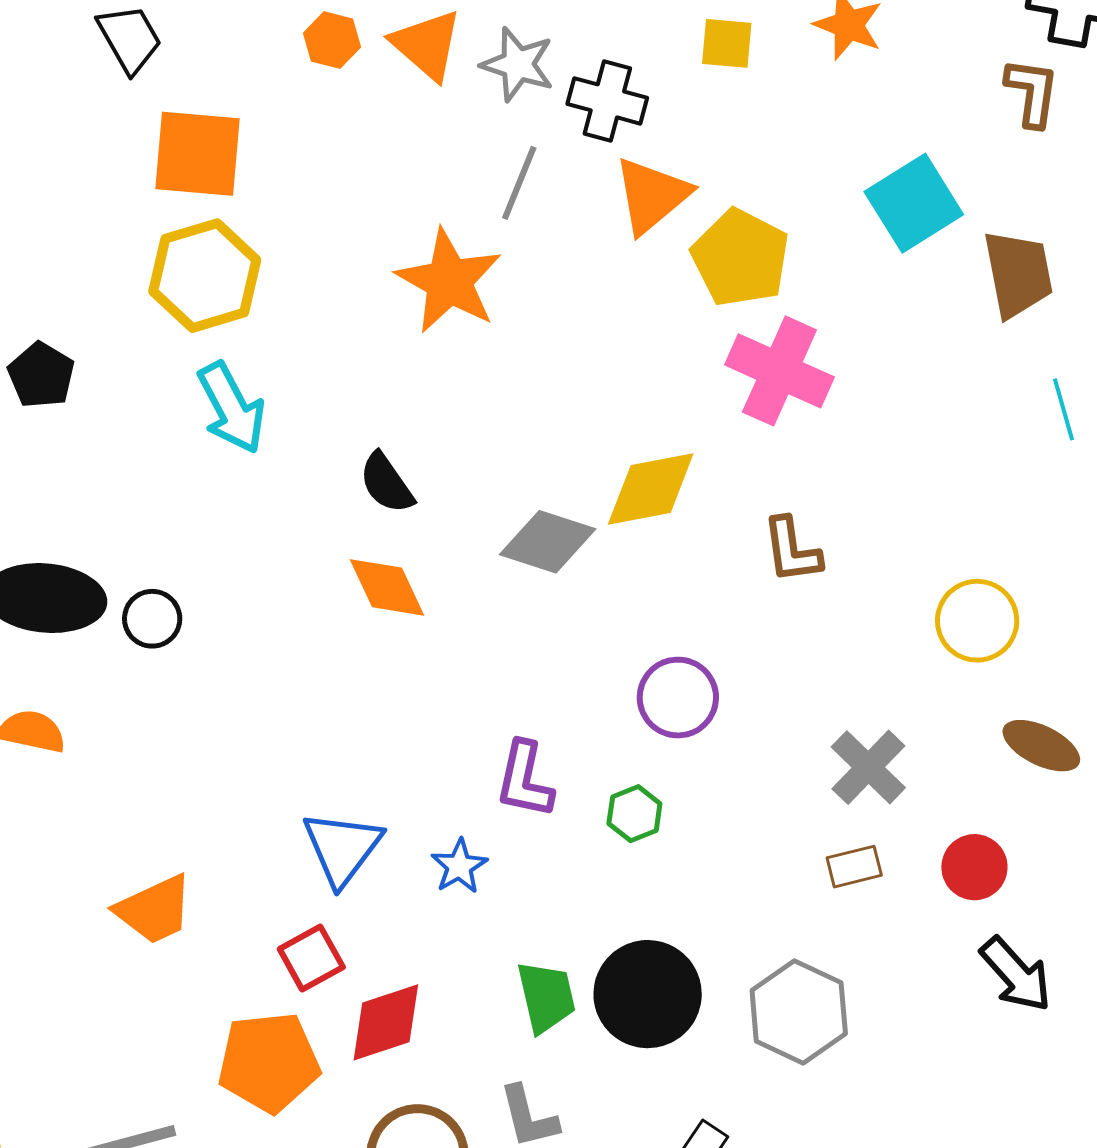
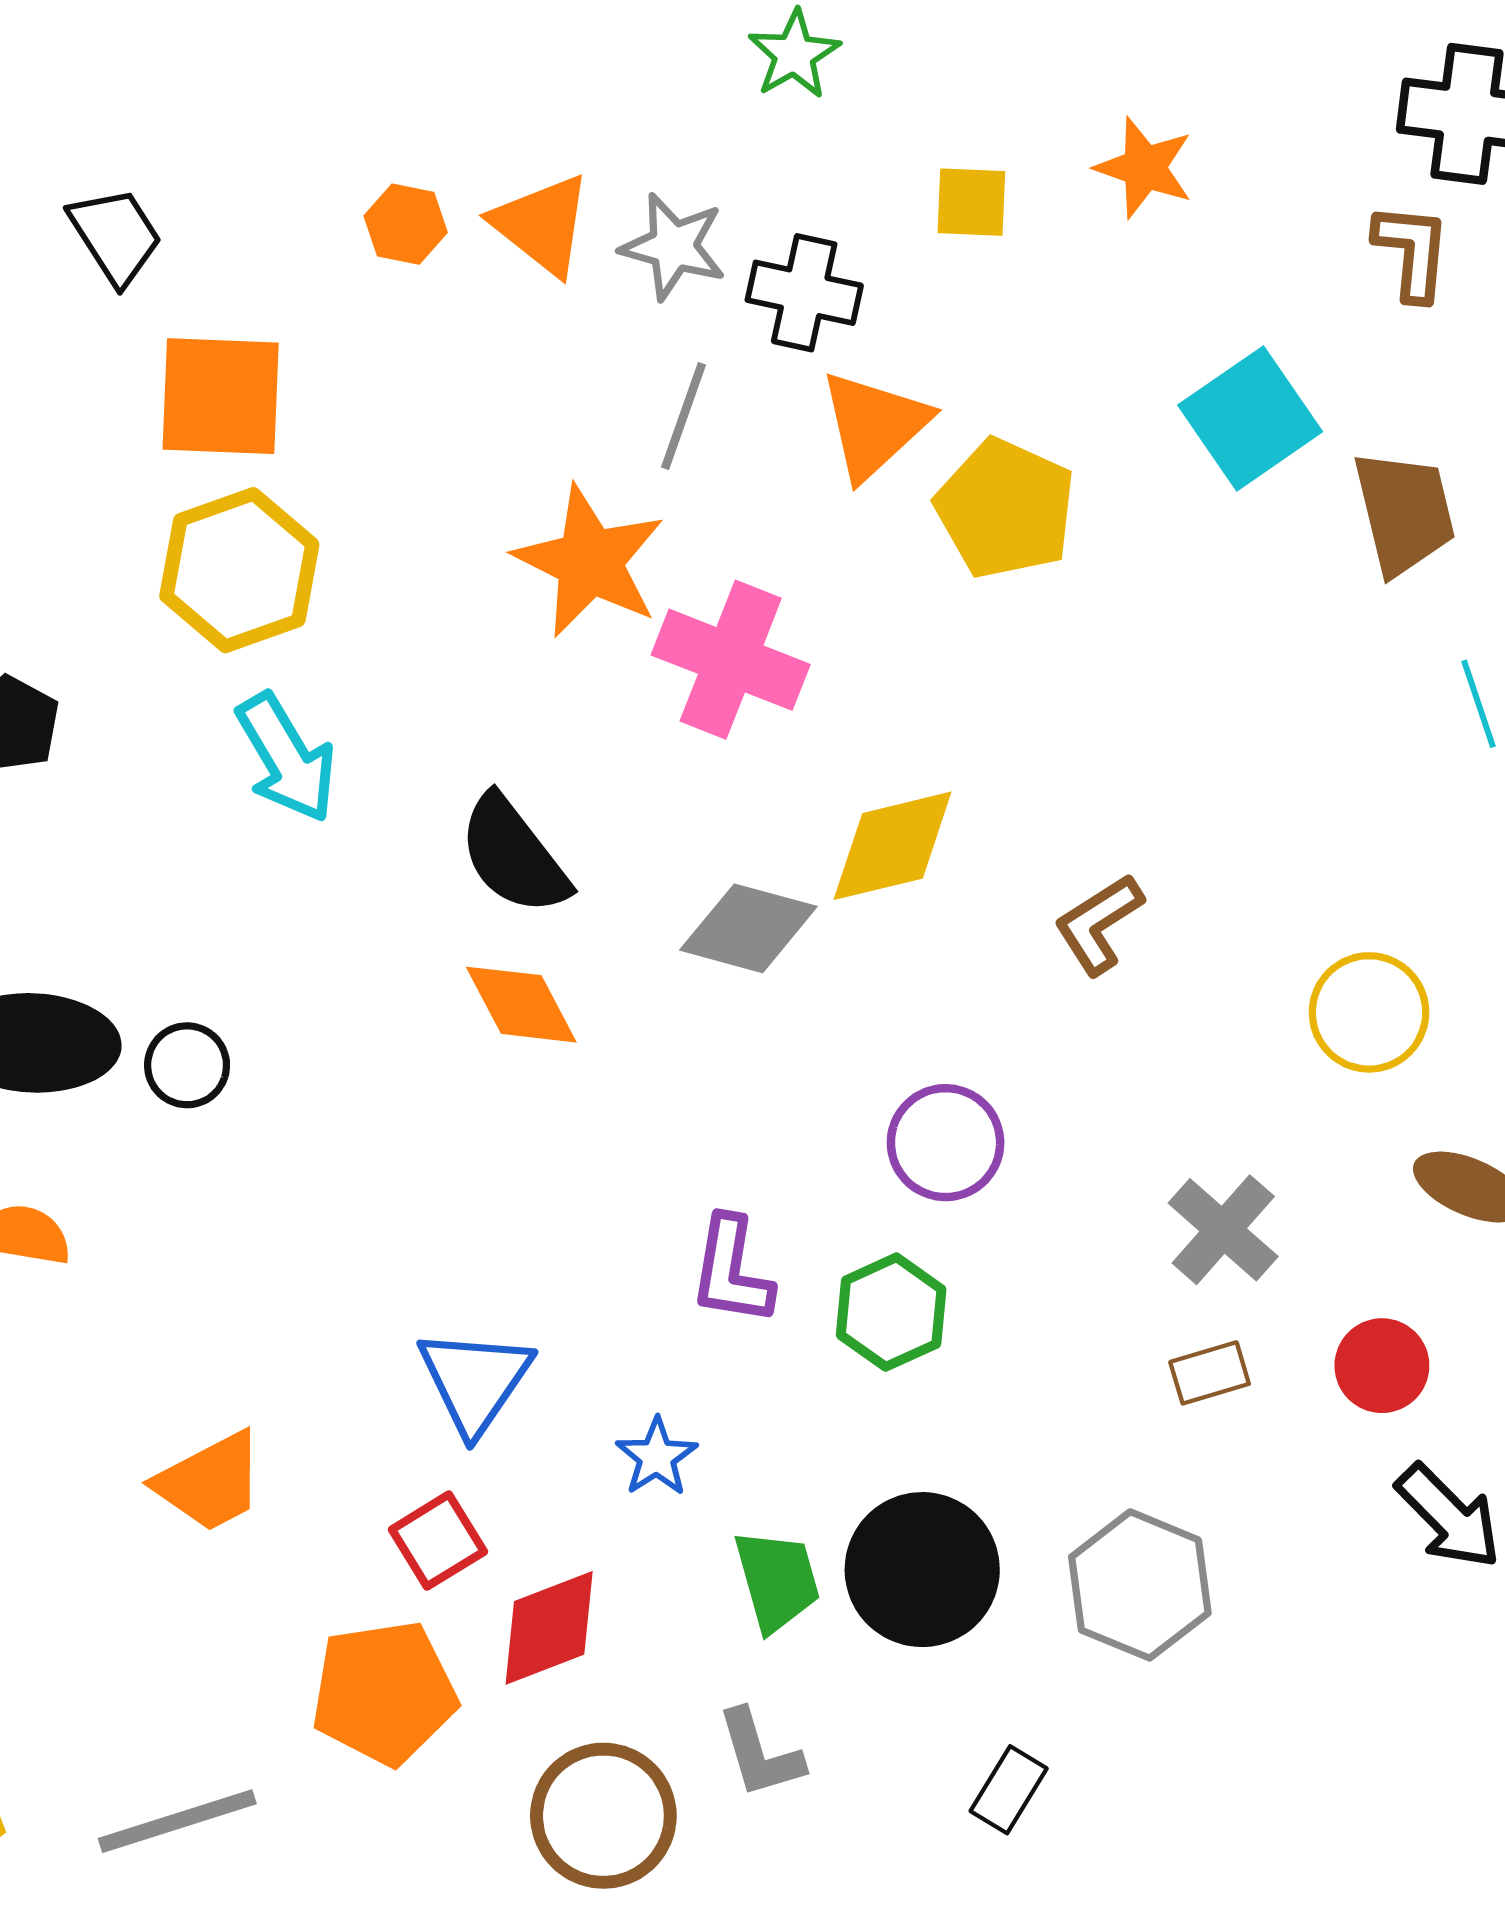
pink cross: (779, 371) -> (731, 660), moved
black semicircle: (386, 483) -> (514, 855), size x1.4
brown L-shape: (792, 550) -> (1099, 924), turned 68
green hexagon: (634, 814) -> (891, 1312), size x1.4
blue star: (459, 866) -> (657, 1457), moved

